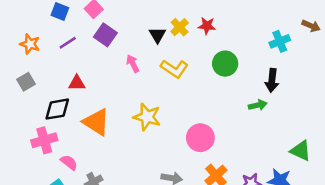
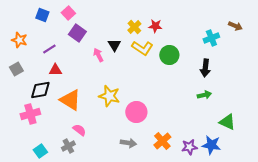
black triangle: (157, 35) -> (114, 45), moved
purple line: (68, 43) -> (49, 49), moved
yellow L-shape: (174, 69) -> (142, 48), moved
green arrow: (258, 105) -> (204, 95), moved
pink circle: (200, 138) -> (136, 112), moved
pink semicircle: (69, 162) -> (79, 130), moved

